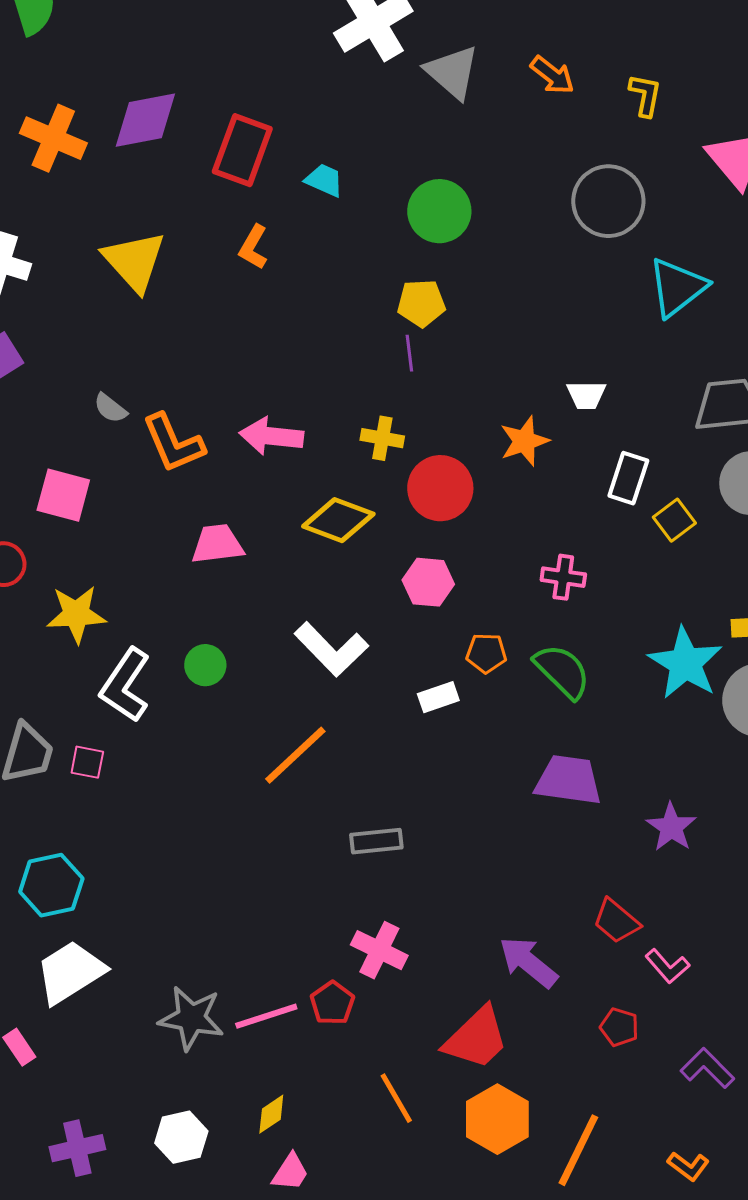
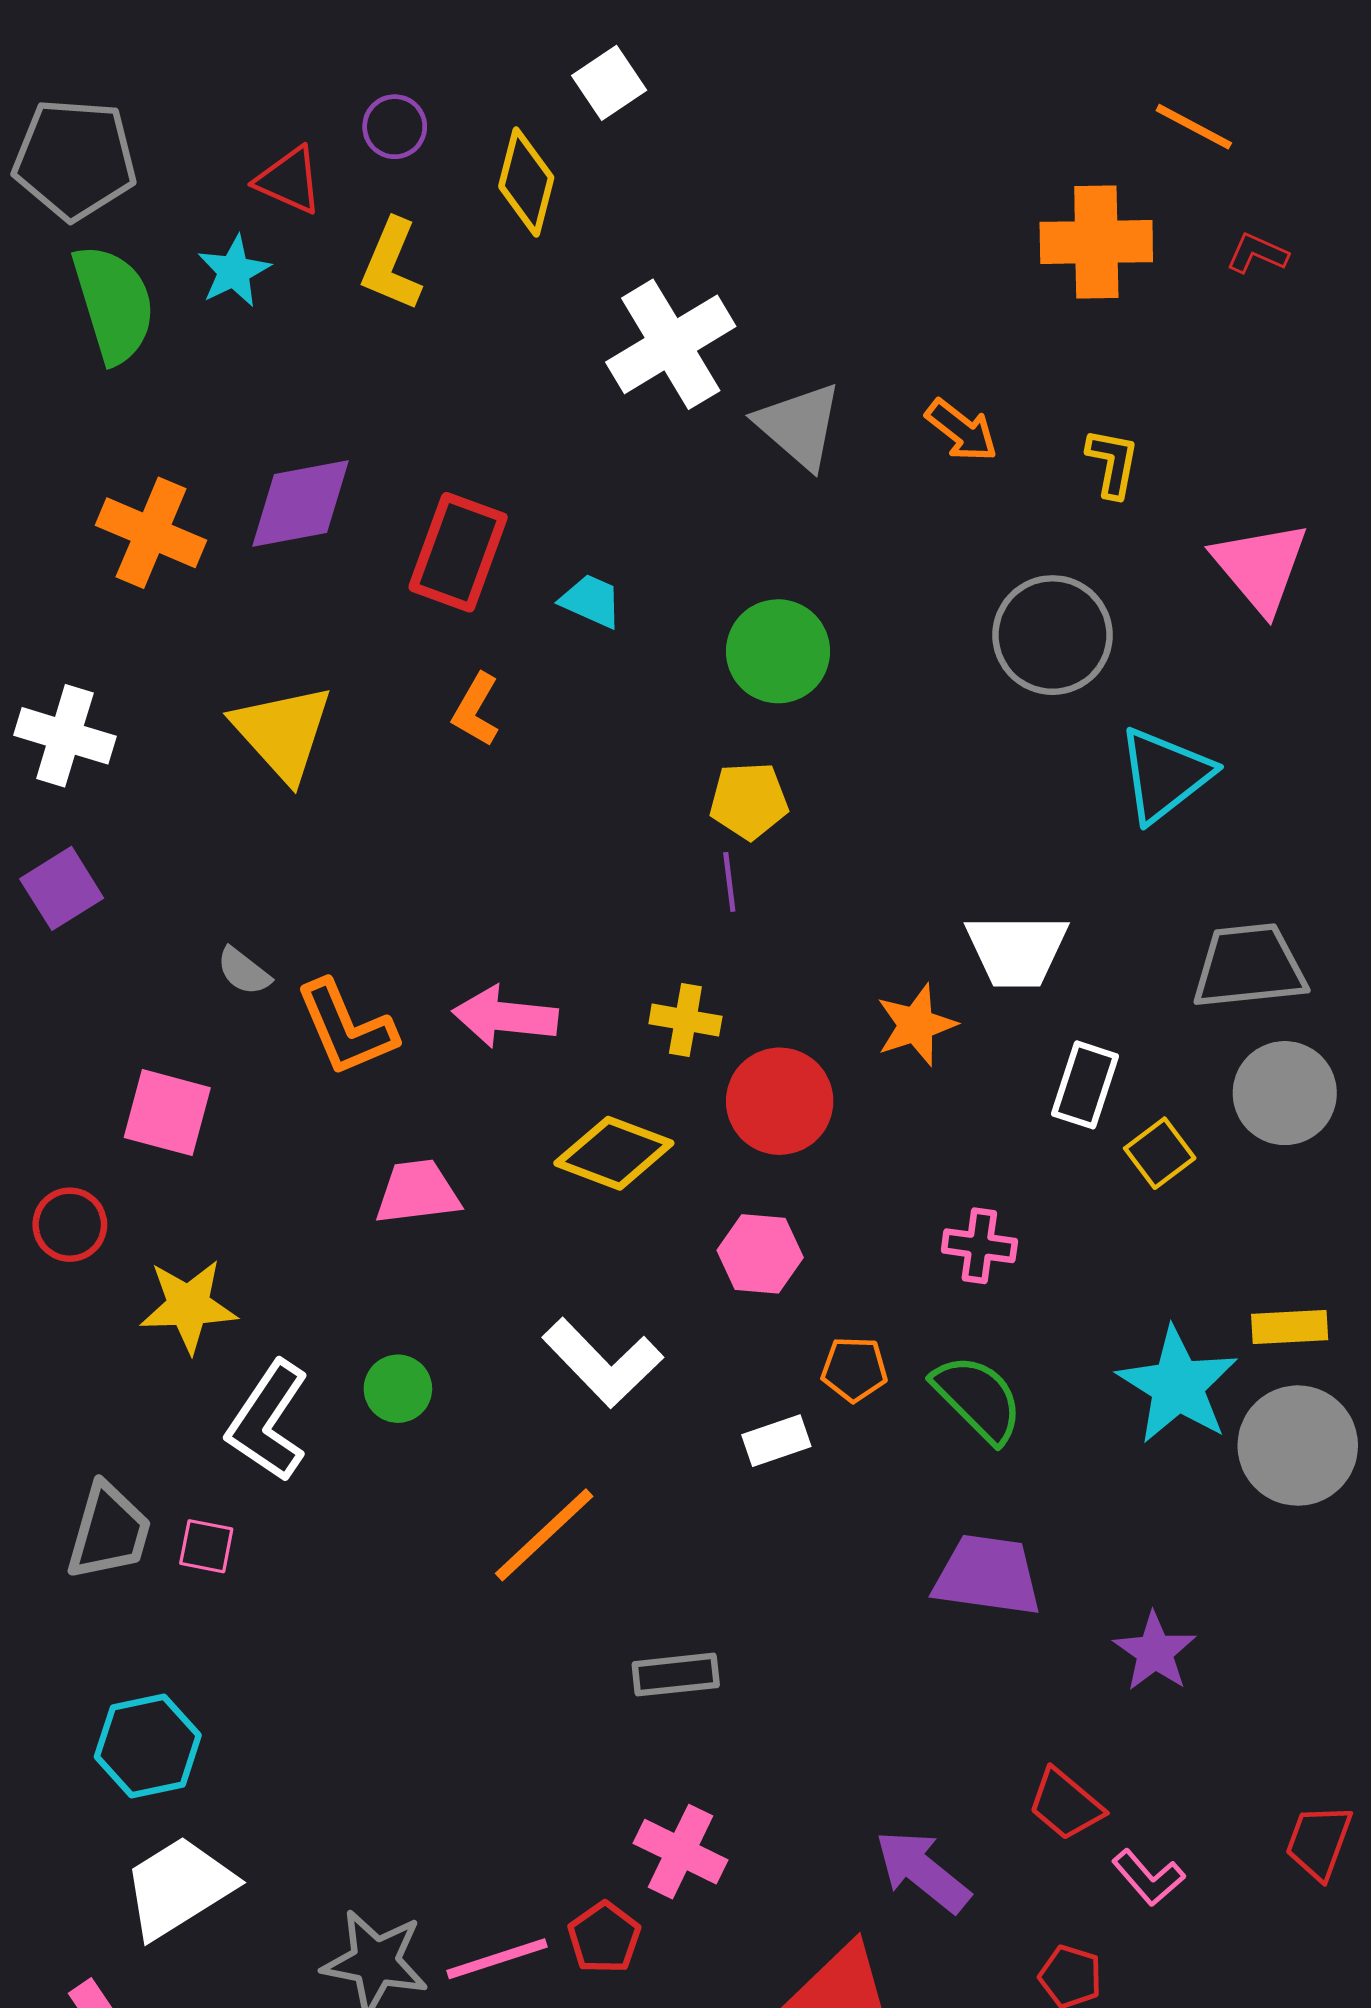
white trapezoid: (586, 395) -> (1017, 950), size x1.6

